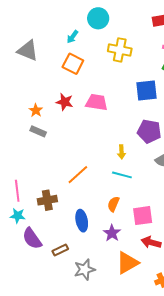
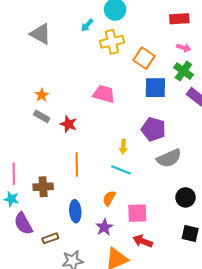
yellow cross: (120, 50) -> (112, 42), moved, turned -30
orange square: (73, 64) -> (144, 58), moved
red star: (65, 102) -> (68, 124), moved
orange line: (78, 175) -> (77, 165), turned -55

